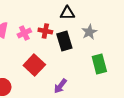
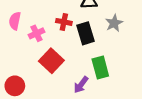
pink cross: (24, 33) -> (36, 33), moved
green rectangle: (99, 64) -> (100, 68), moved

